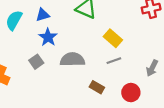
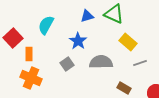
blue triangle: (43, 15) -> (87, 16), moved
yellow rectangle: (113, 38) -> (128, 42), moved

